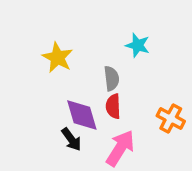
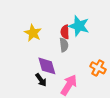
cyan star: (138, 45) -> (79, 26), size x1.5
red semicircle: (113, 106) -> (65, 32), moved

